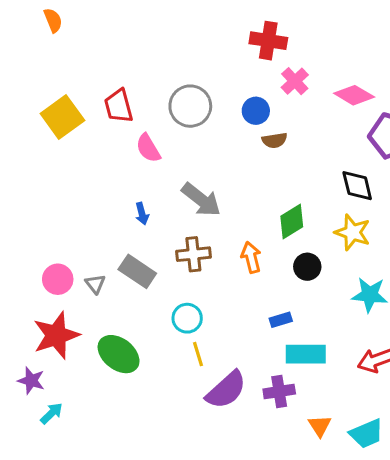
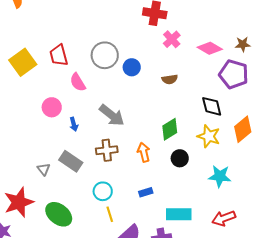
blue circle: (256, 111) -> (132, 67), moved
brown semicircle: (275, 140) -> (170, 79), moved
pink circle: (58, 279) -> (52, 107), moved
blue rectangle: (281, 320) -> (146, 192), moved

